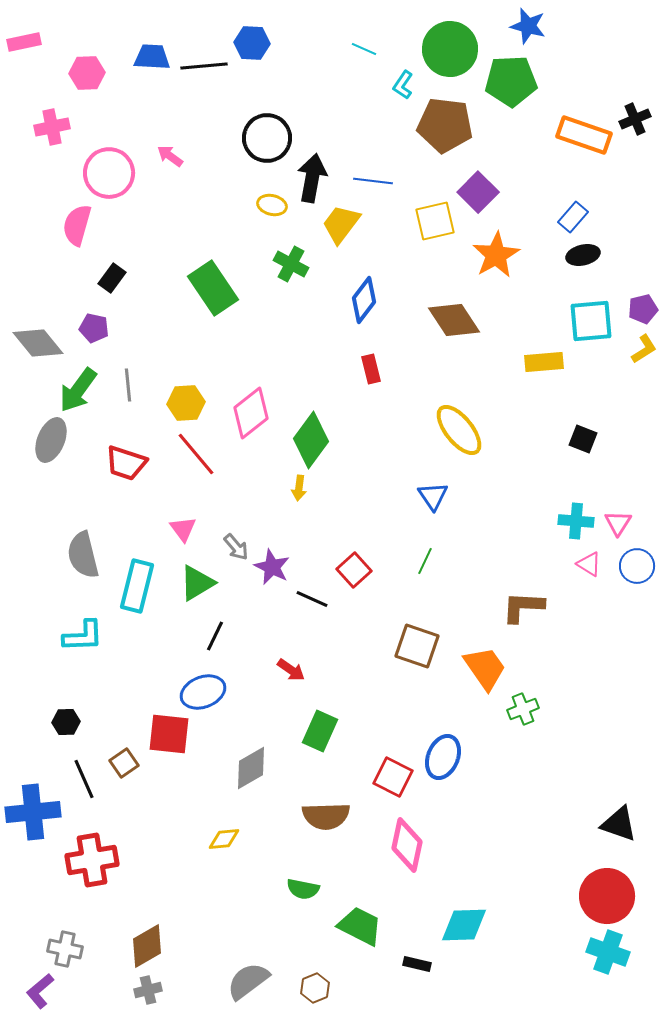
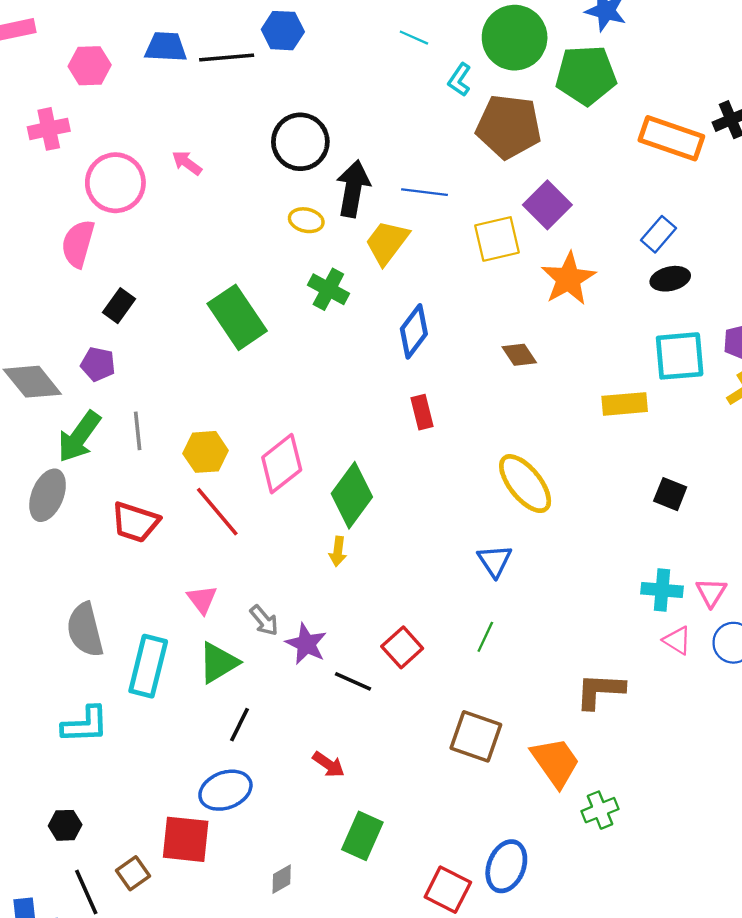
brown diamond: (454, 320) -> (519, 355), size x0.6
gray diamond: (251, 768) -> (282, 879), size x0.6

